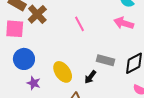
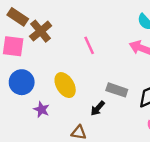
yellow ellipse: (63, 72) -> (65, 85), moved
purple star: (34, 83) -> (42, 109), moved

